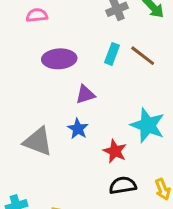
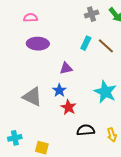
pink semicircle: (37, 15) -> (31, 18), moved
purple ellipse: (59, 59) -> (38, 44), moved
red star: (115, 151) -> (68, 107), moved

